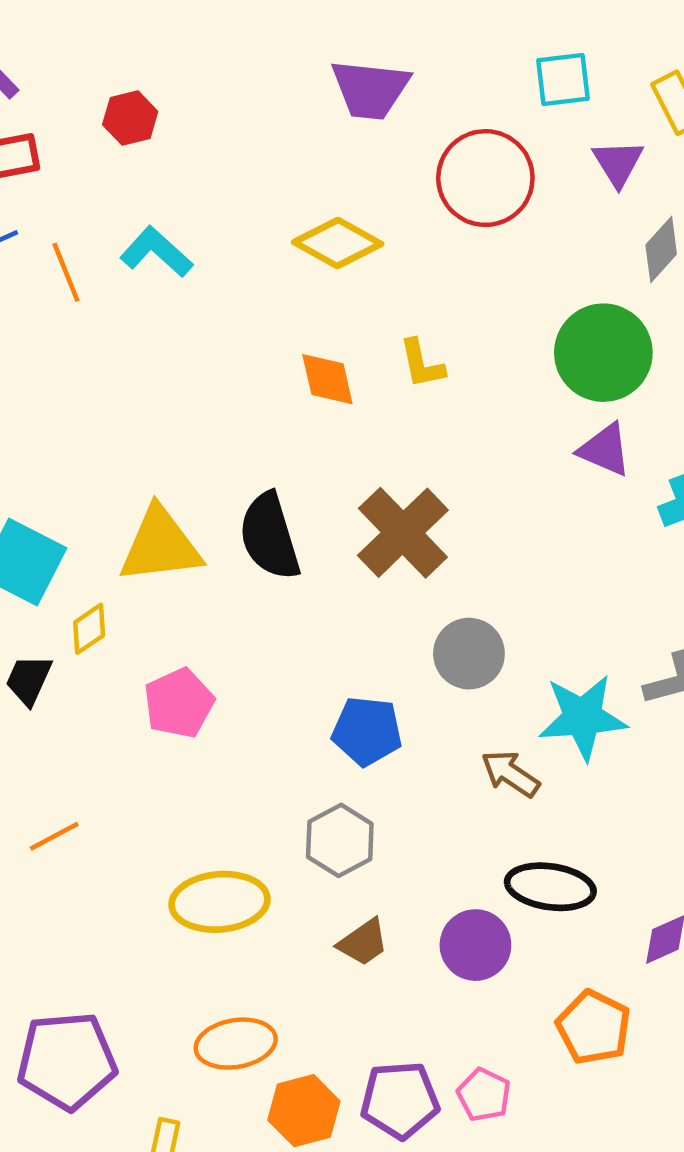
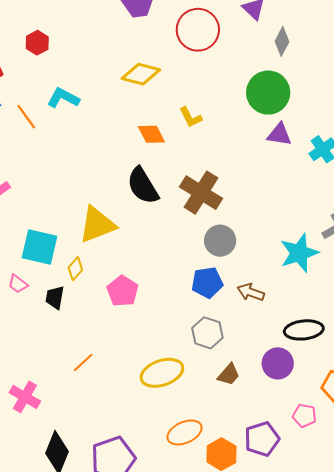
black semicircle: (270, 536) -> (143, 186), moved
gray circle: (469, 654) -> (220, 241), moved
brown arrow: (510, 774) -> (251, 292), moved
pink pentagon: (484, 1095) -> (304, 416), moved

